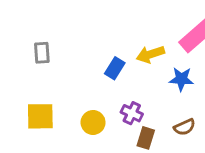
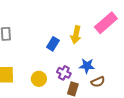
yellow arrow: (150, 54) -> (76, 35), turned -60
blue star: (181, 79) -> (87, 66), moved

